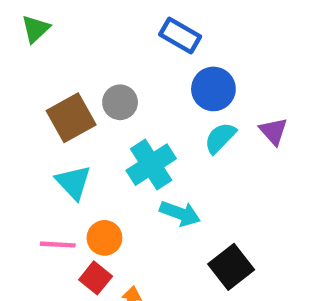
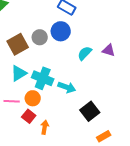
blue circle: (213, 89) -> (61, 31), moved
purple triangle: (273, 131) -> (109, 50), turned -32
cyan cross: (151, 165) -> (43, 78), moved, turned -35
cyan triangle: (73, 182) -> (19, 73), turned 42

